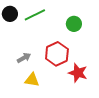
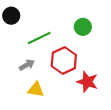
green line: (35, 15) -> (39, 38), moved

